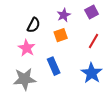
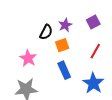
black semicircle: (34, 25) -> (46, 32), moved
blue rectangle: (54, 66) -> (64, 70), moved

